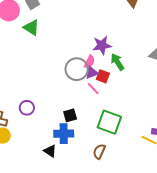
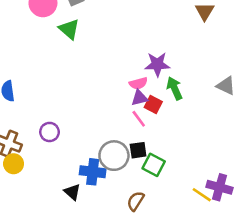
pink semicircle: (89, 62) -> (138, 83), turned 40
gray circle: (77, 69) -> (114, 156), moved
black square: (70, 115) -> (138, 150), moved
green square: (109, 122) -> (154, 165), size x0.7

